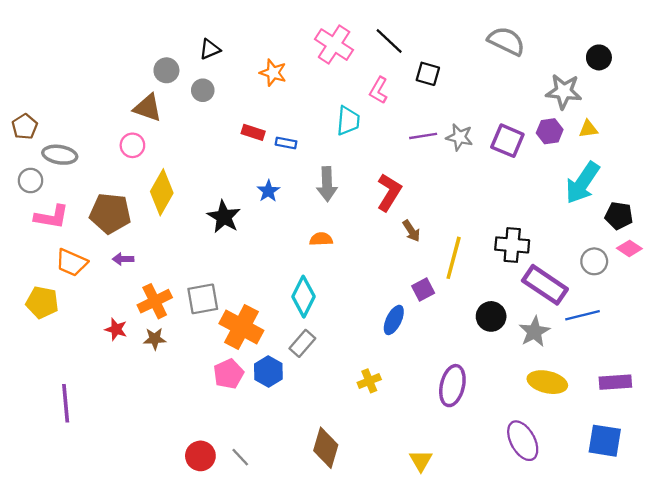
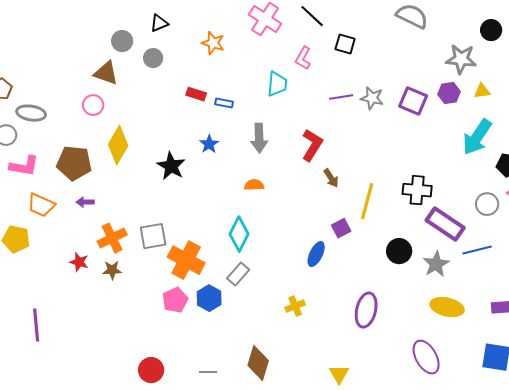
gray line: (240, 457) -> (208, 372), moved, turned -48

